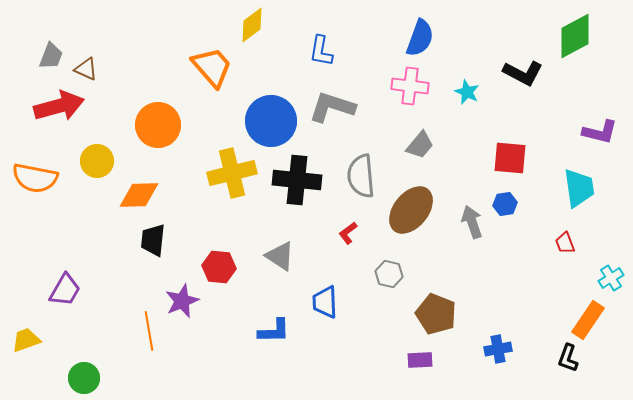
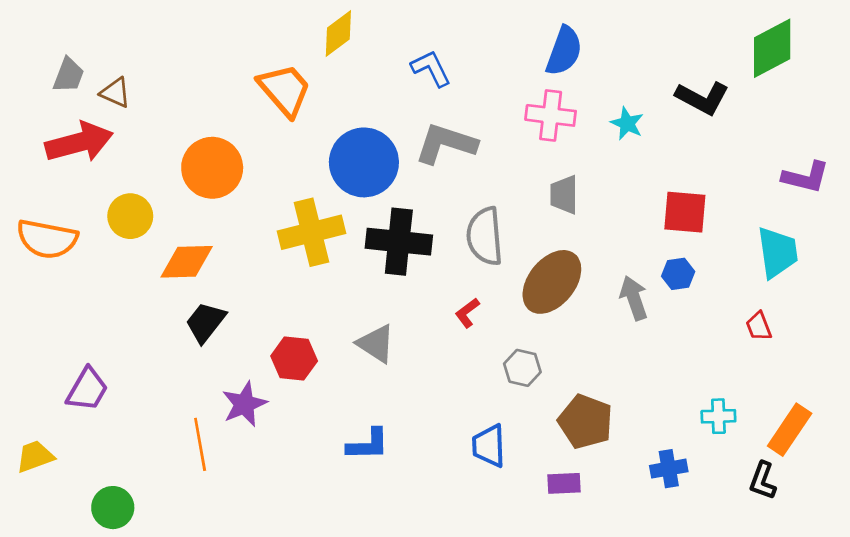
blue L-shape: (321, 51) -> (431, 68), turned 144
gray trapezoid: (420, 145) -> (564, 195), turned 140
black trapezoid: (153, 240) -> (205, 322), turned 32
cyan cross: (611, 278) -> (718, 416), moved, turned 30
blue trapezoid: (325, 302) -> (489, 446), moved

